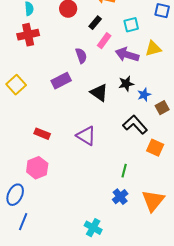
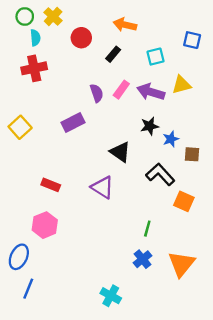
pink rectangle: (104, 41) -> (121, 90), moved
black triangle: (99, 93) -> (120, 152), moved
brown square: (162, 108) -> (192, 154), turned 32

